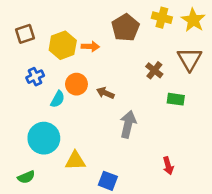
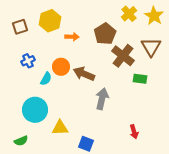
yellow cross: (162, 18) -> (129, 14), turned 35
brown pentagon: (125, 28) -> (105, 34), moved
yellow hexagon: (63, 45) -> (50, 21), moved
brown cross: (154, 70) -> (123, 56), size x1.6
brown arrow: (105, 93) -> (84, 74), size x1.5

